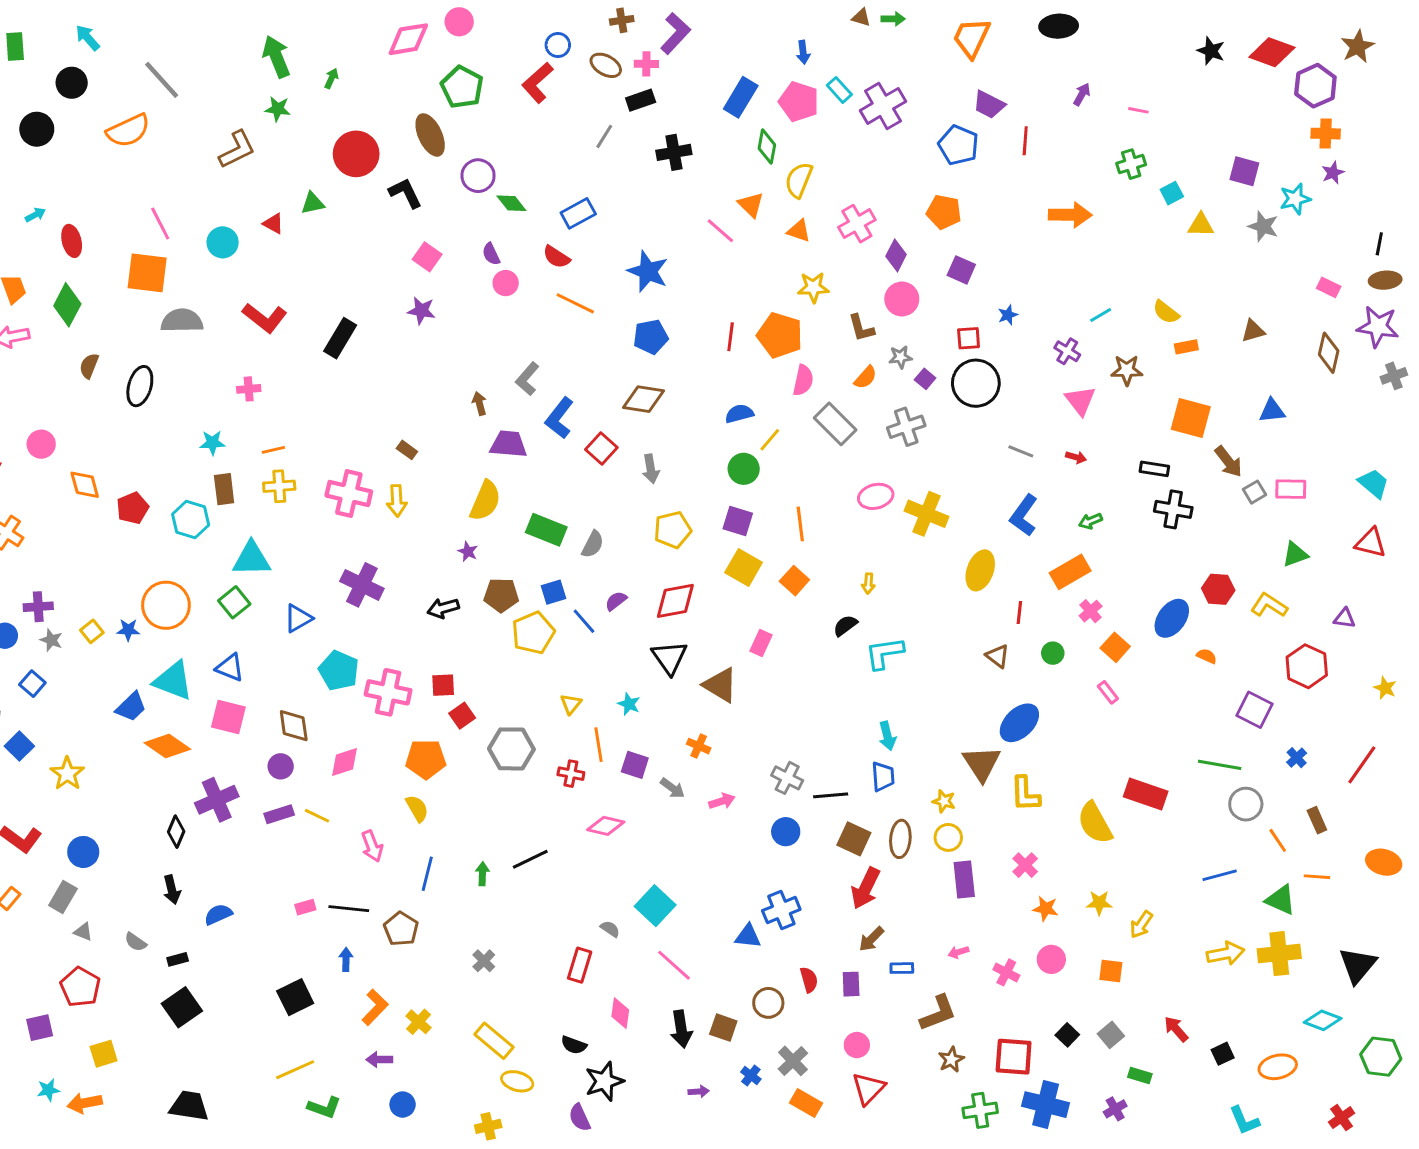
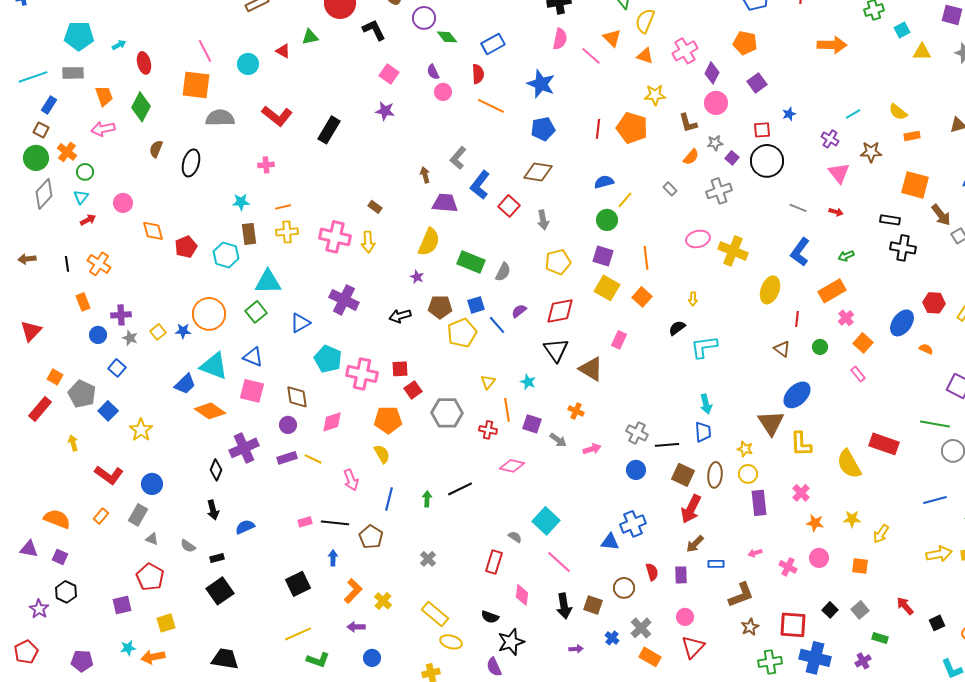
red semicircle: (556, 257) -> (478, 74), turned -126
purple square: (961, 270) -> (757, 83), turned 30
pink semicircle: (803, 380) -> (560, 39), moved
gray rectangle: (835, 424) -> (670, 189), size x0.5

